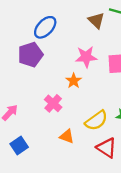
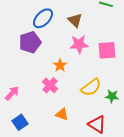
brown triangle: (96, 20) -> (75, 20), moved
orange star: (74, 81) -> (60, 65), moved
yellow semicircle: (96, 120) -> (91, 87), moved

